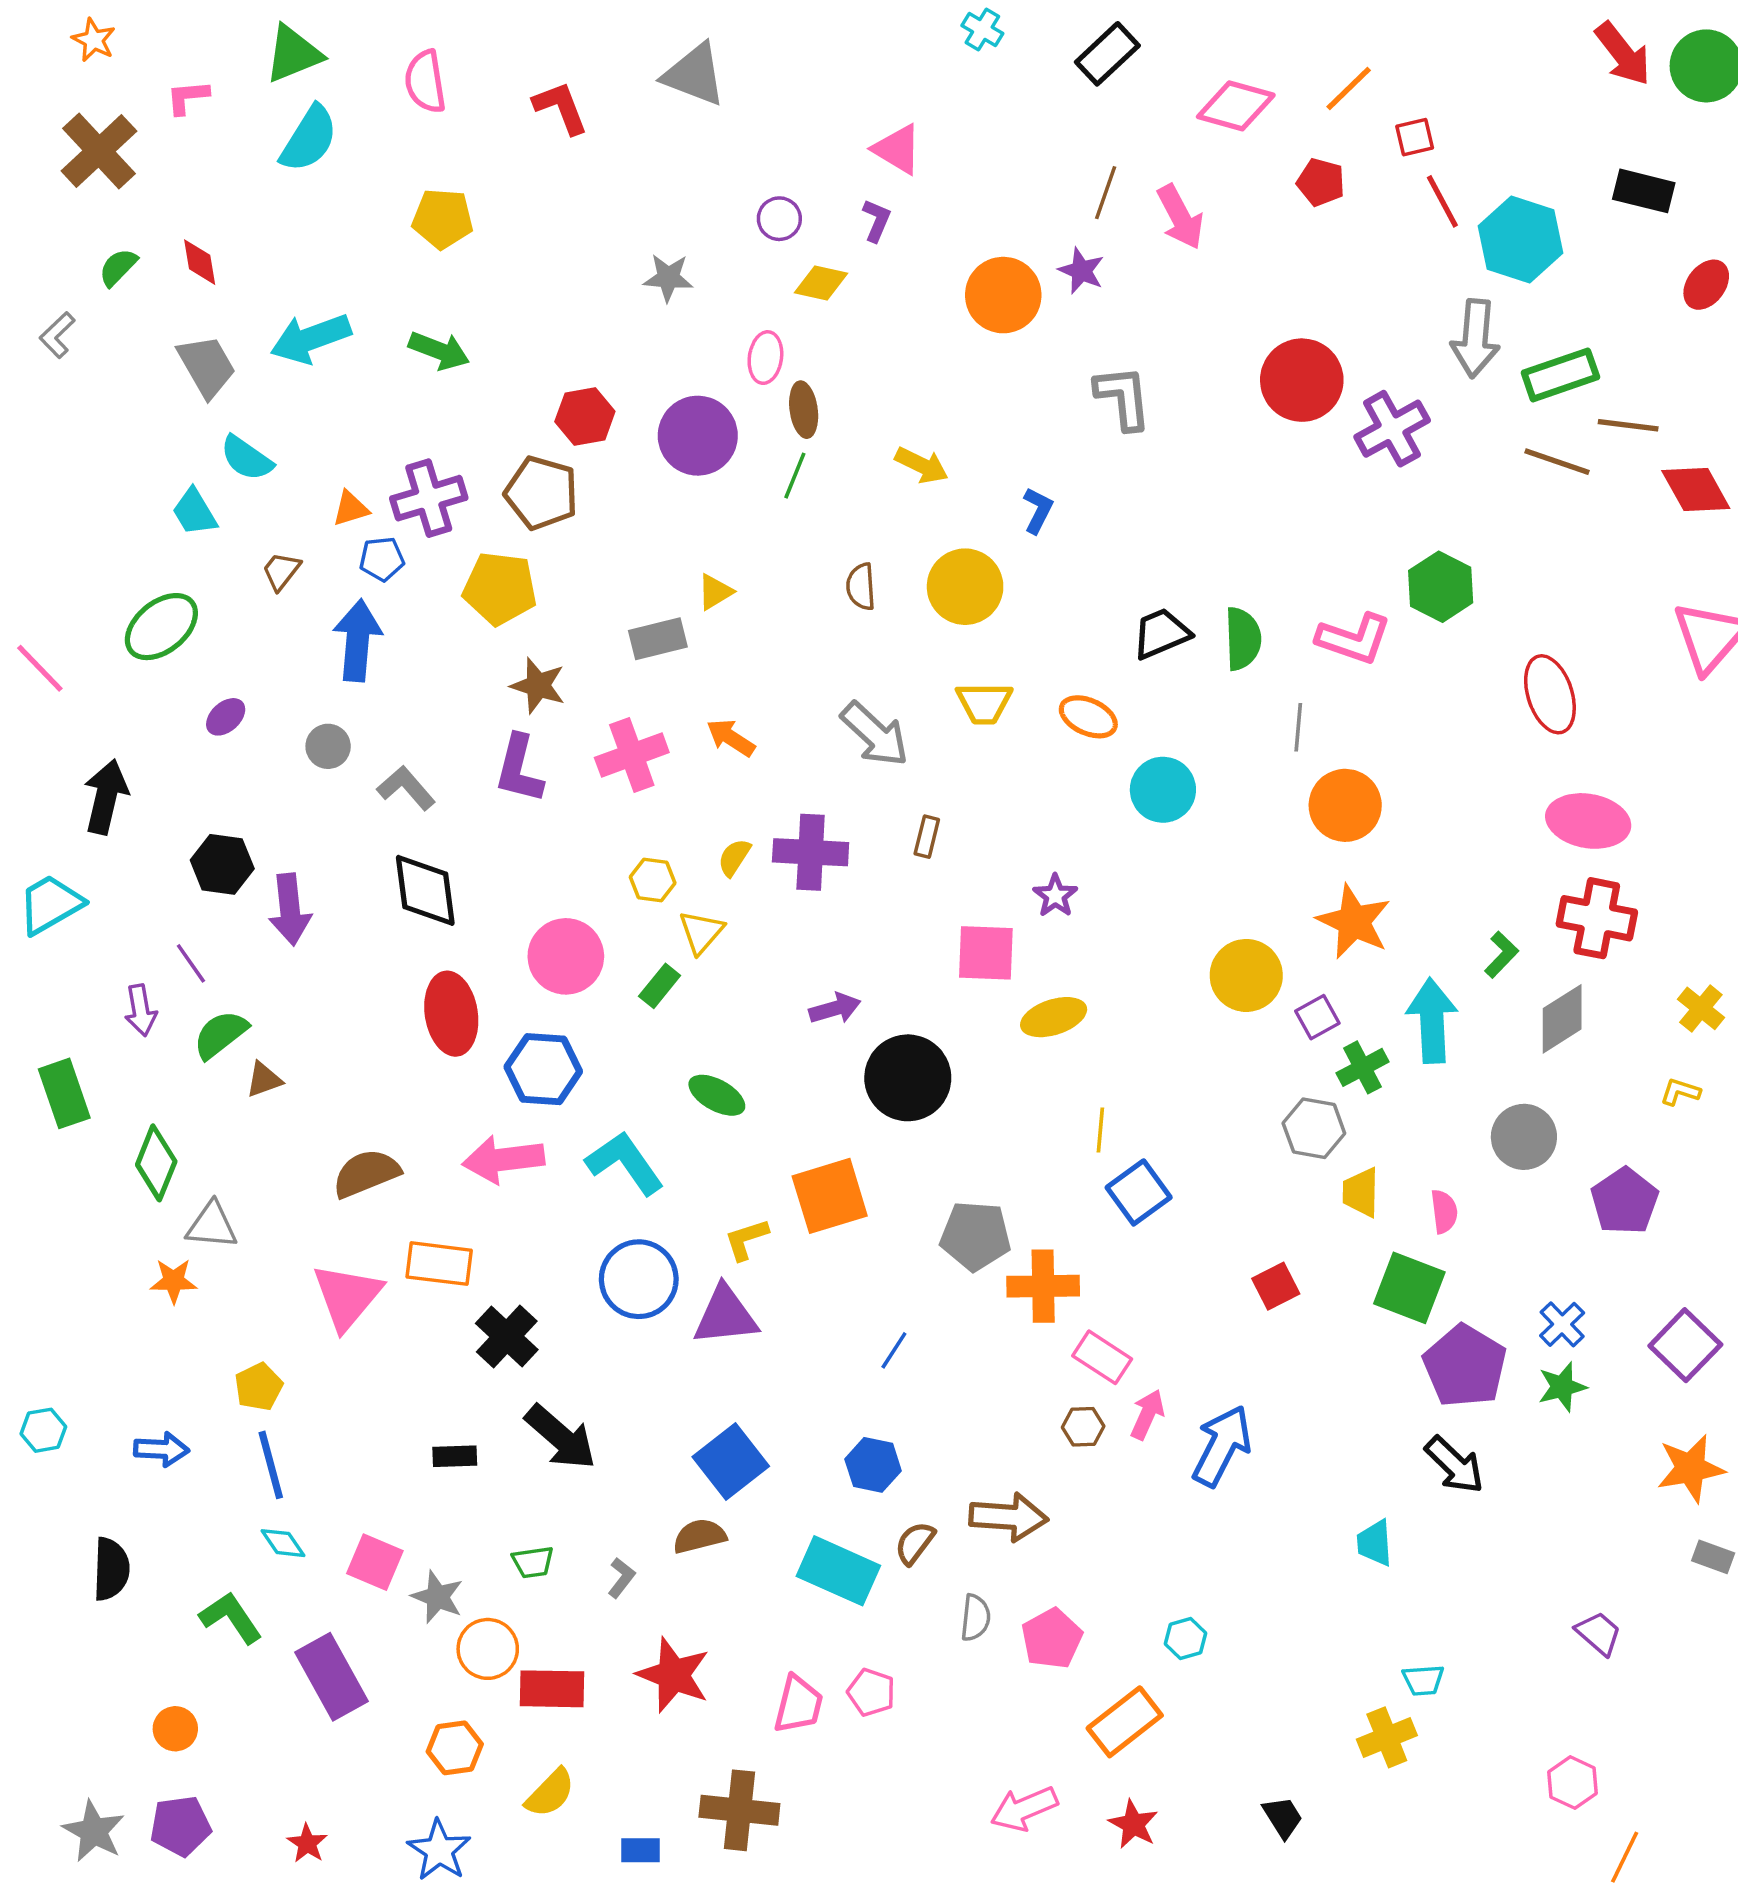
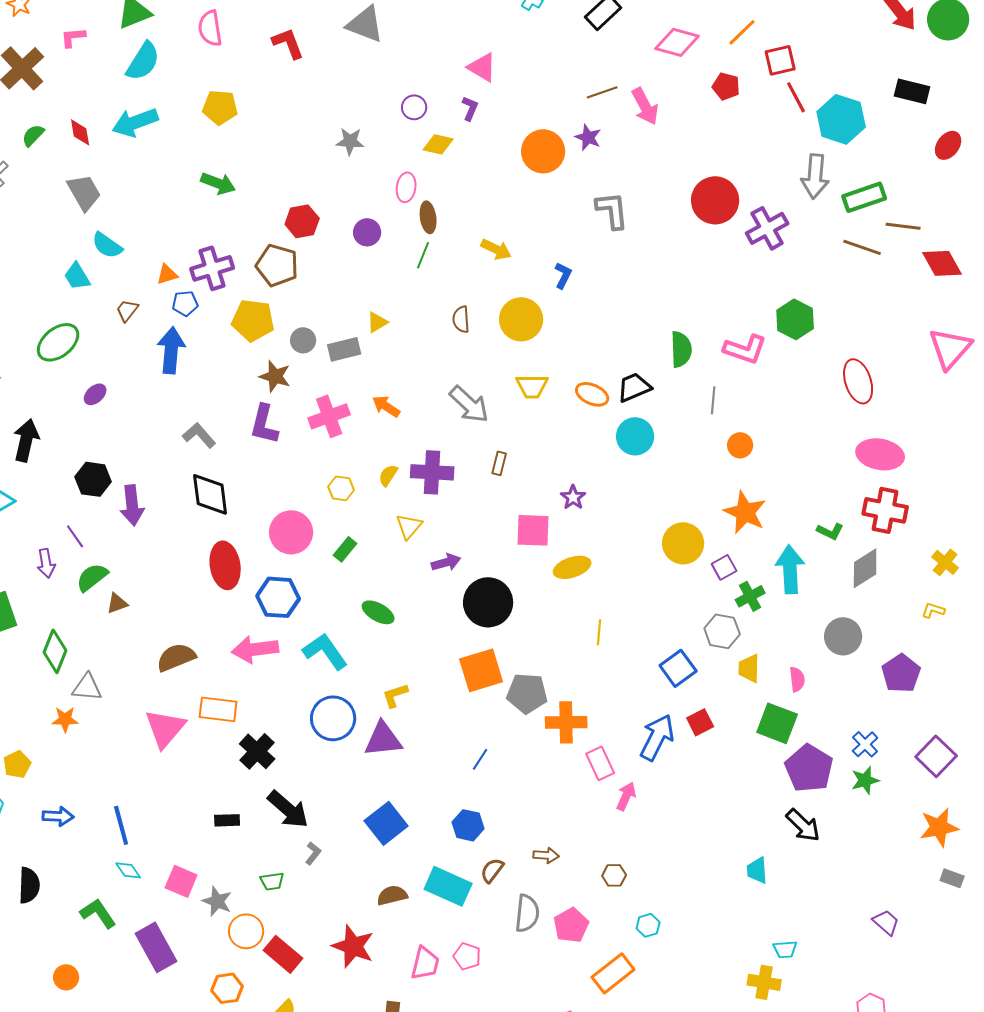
red square: (1415, 137) -> (780, 60), size x1.4
brown line: (1106, 193) -> (602, 92), turned 52
cyan arrow: (311, 338) -> (135, 122), moved
purple circle: (698, 436) -> (367, 232), size x0.6
black trapezoid: (1161, 634) -> (634, 387), moved
gray circle: (328, 746) -> (303, 340), moved
orange circle: (1345, 805) -> (740, 445), size x0.6
yellow triangle: (701, 932) -> (409, 526), moved
green L-shape: (1501, 955) -> (830, 531), turned 72
blue square: (1139, 1192) -> (678, 668), moved
orange square: (830, 1196) -> (481, 670), moved
pink rectangle: (1102, 1357) -> (600, 763), turned 32
yellow pentagon: (259, 1387) -> (17, 764), moved
brown hexagon: (1083, 1427) -> (614, 875), moved
blue arrow: (1222, 1446) -> (657, 737), moved
brown arrow: (1008, 1517) -> (546, 855), size x0.6
brown semicircle: (699, 1536) -> (392, 895), moved
gray L-shape: (621, 1578) -> (313, 853), moved
gray semicircle: (975, 1618) -> (527, 913), size x1.4
red rectangle: (552, 1689) -> (283, 954), turned 39
yellow cross: (1387, 1737) -> (764, 982), turned 32

